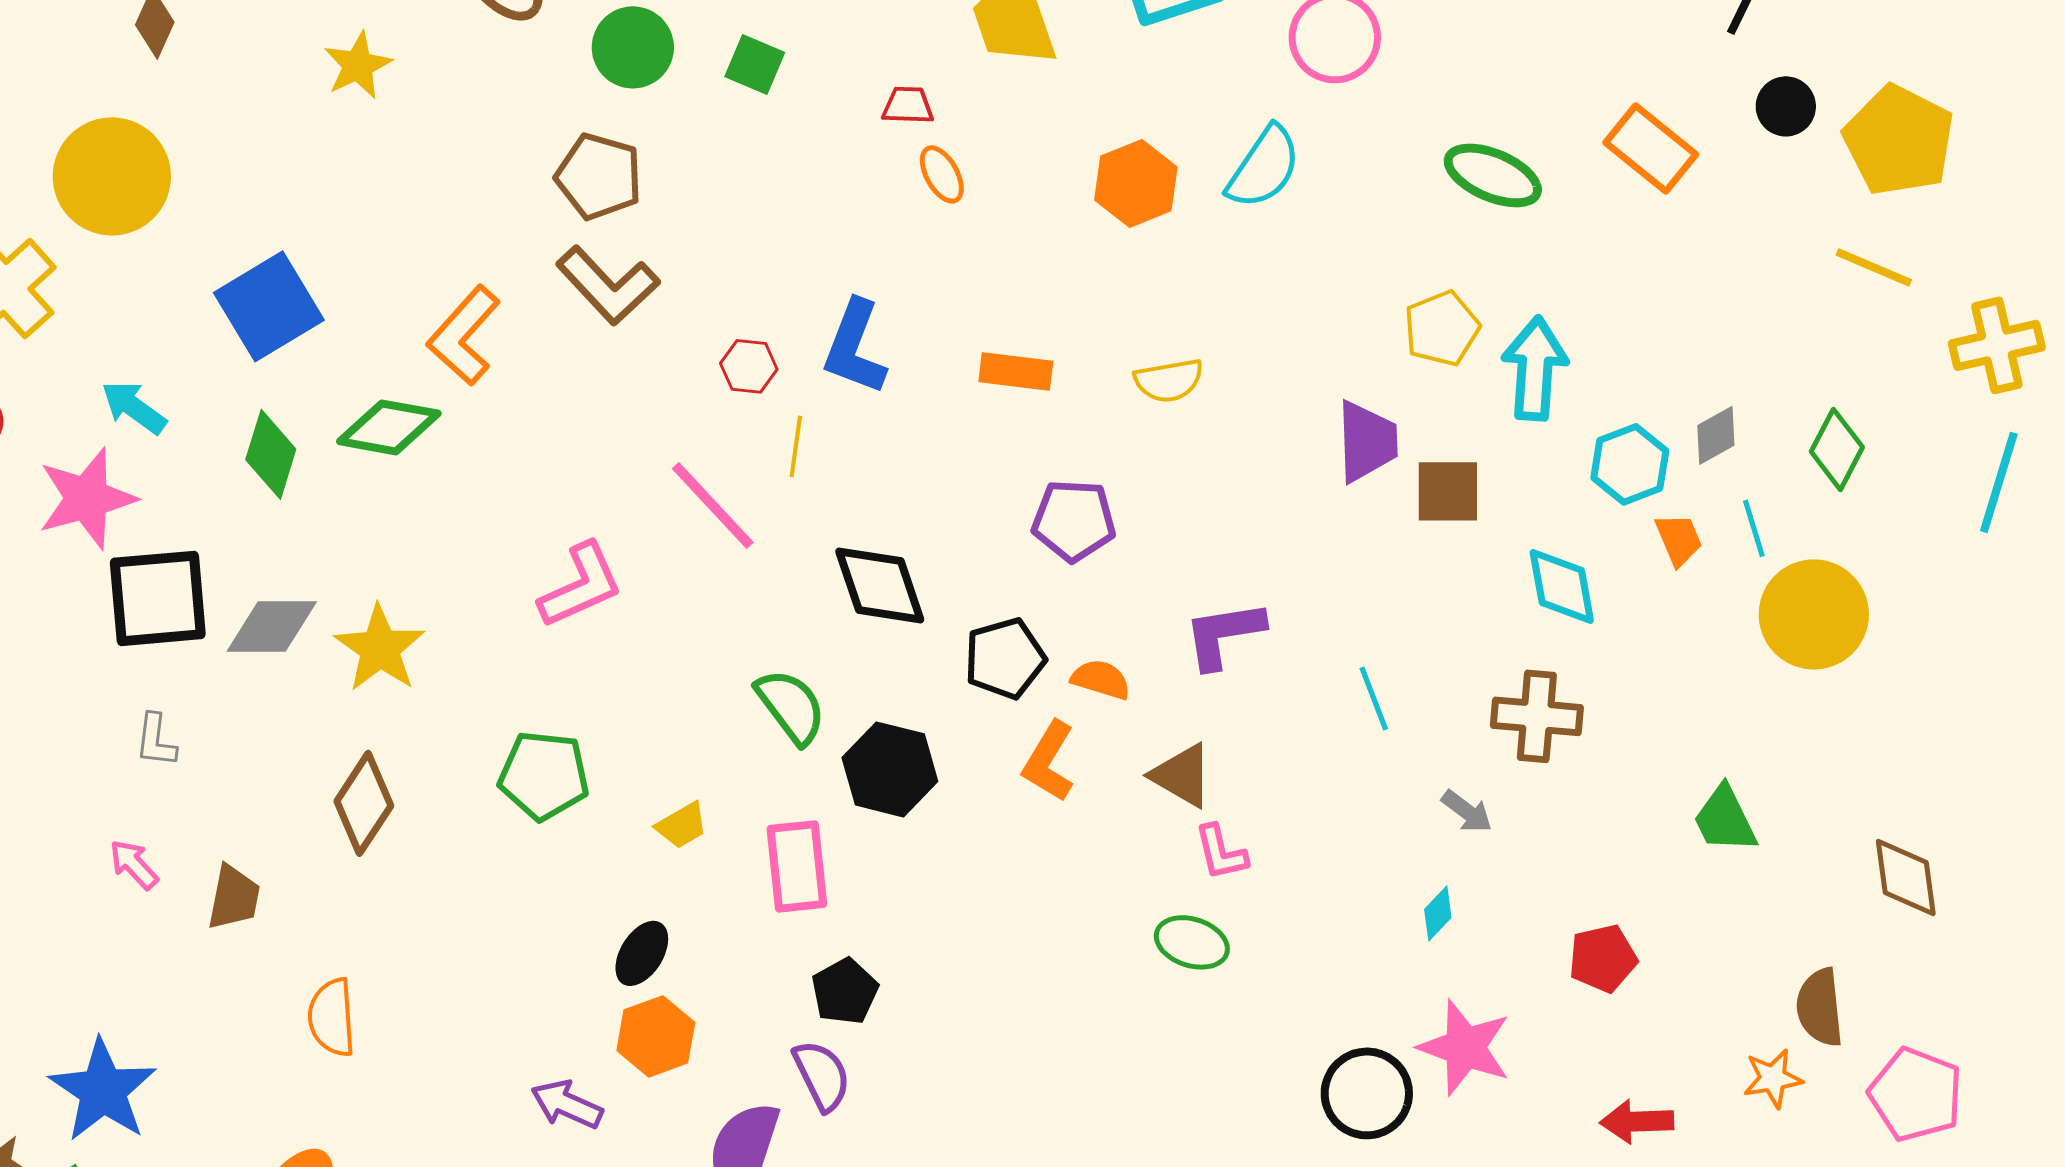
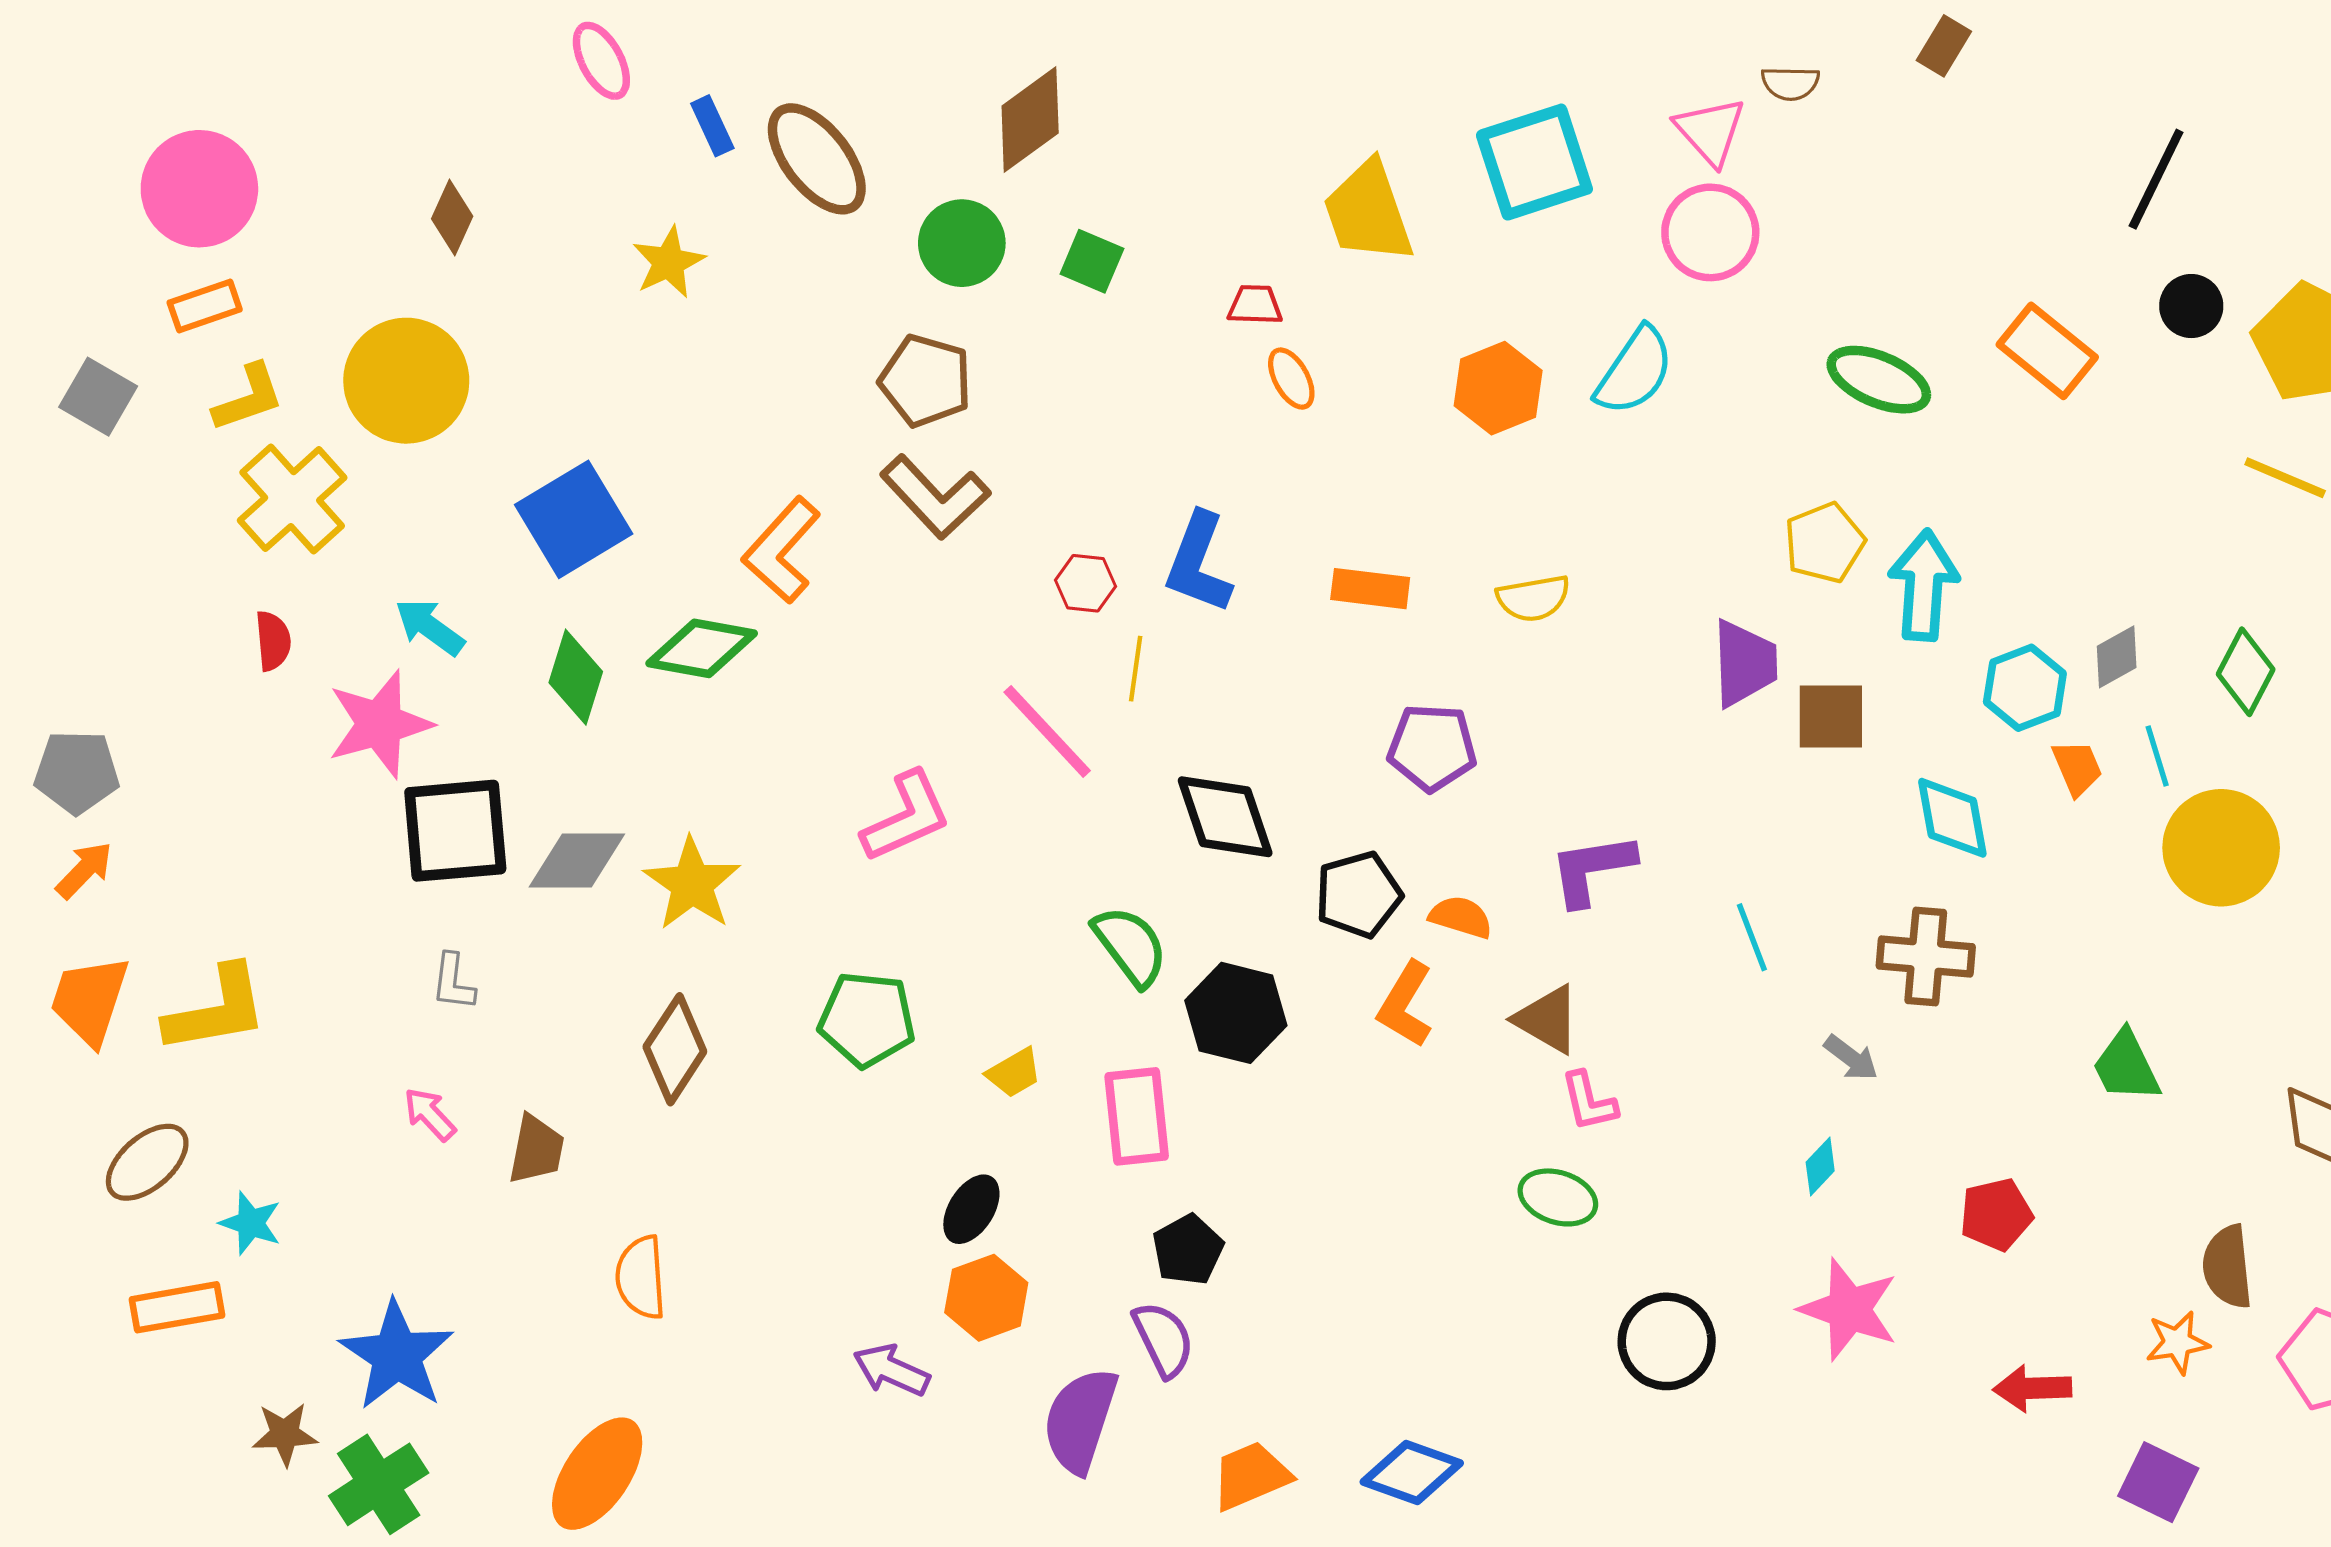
black circle: (1367, 1093) -> (1667, 1341), moved

